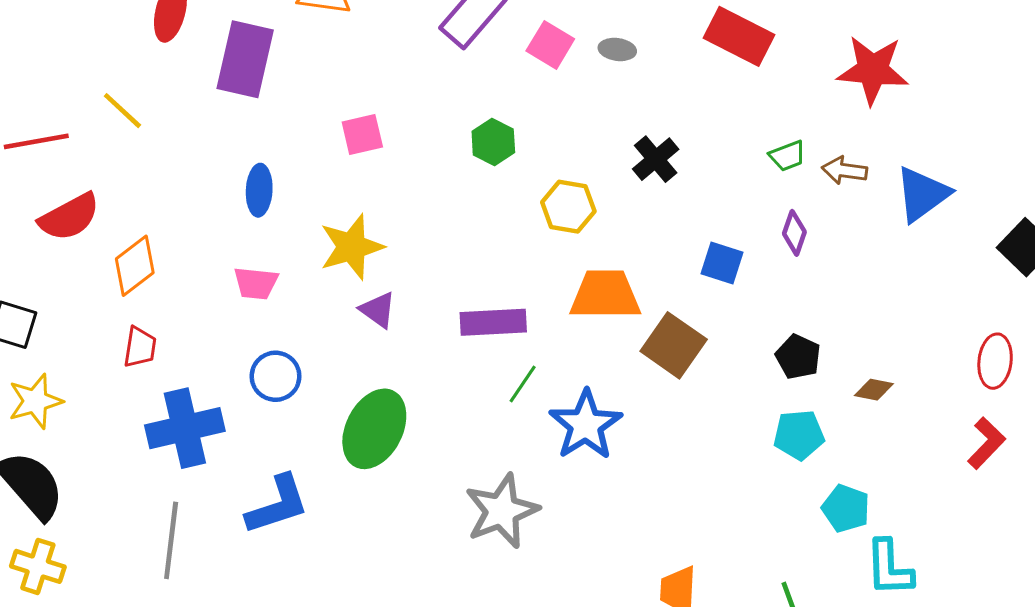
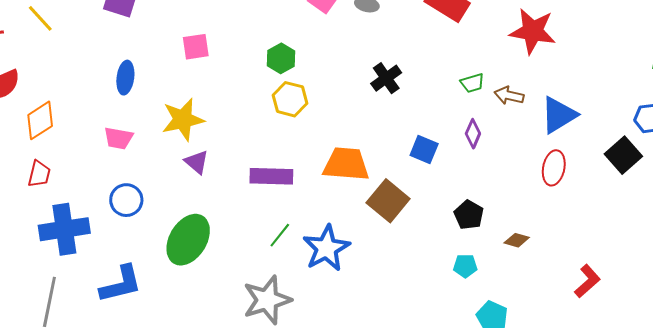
yellow hexagon: (568, 207) -> (290, 99), moved
red ellipse: (995, 361) -> (554, 168), moved
green line: (523, 384) -> (280, 235), moved
cyan pentagon: (799, 435) -> (465, 266), size x0.7

